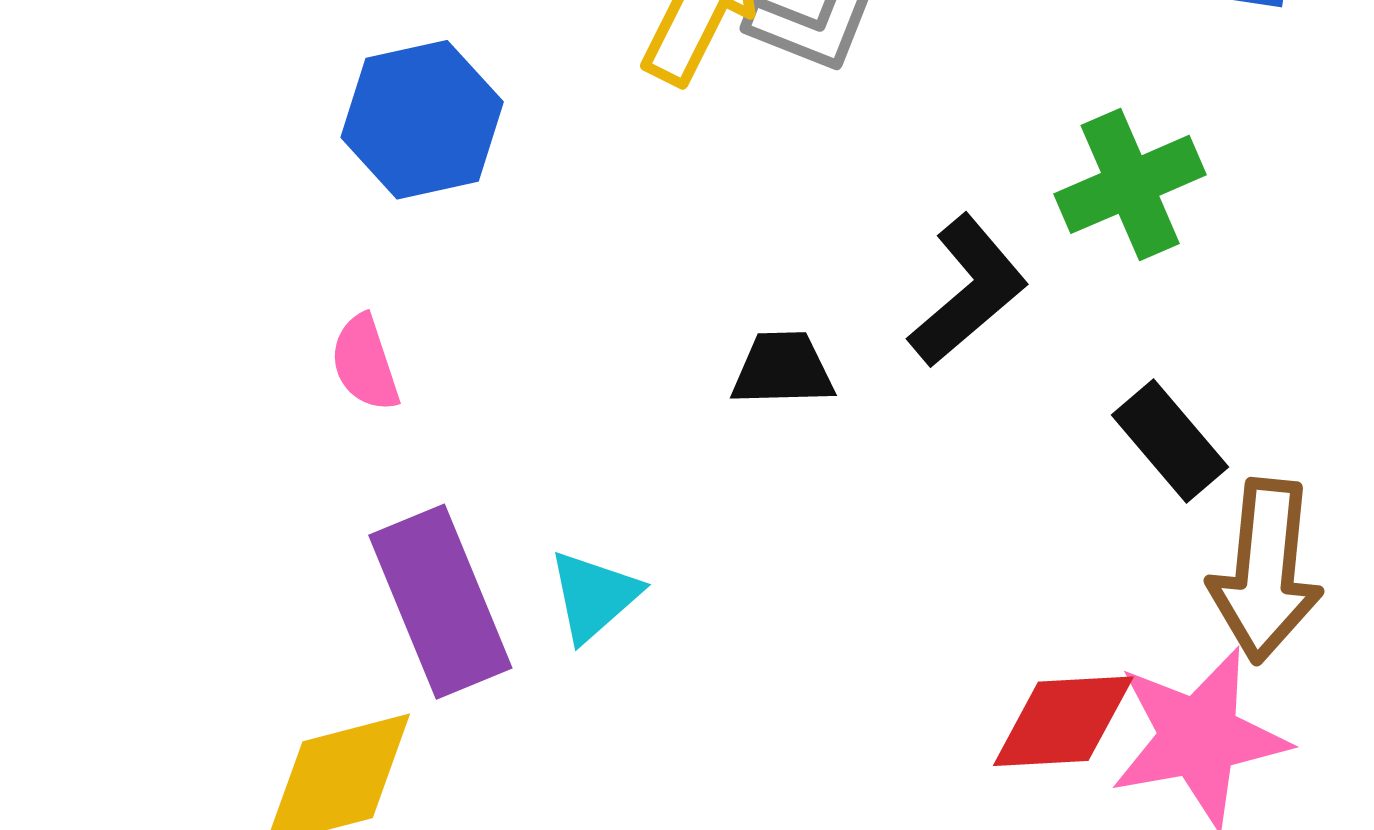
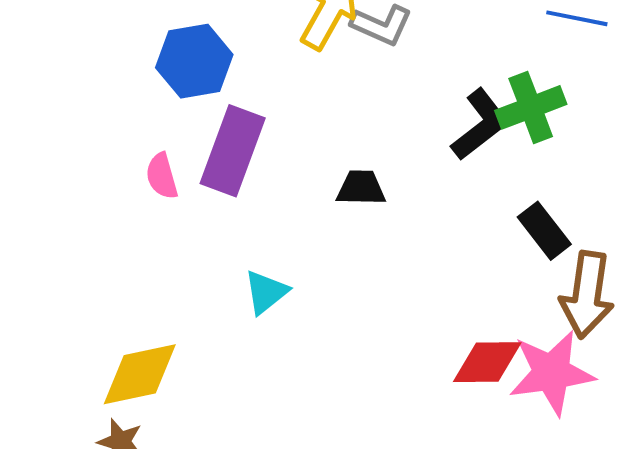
black L-shape: (968, 291) -> (480, 125), moved
purple rectangle: (440, 602) -> (233, 151), moved, turned 40

